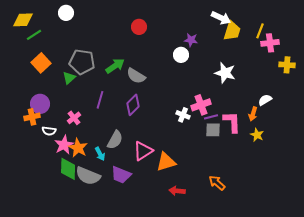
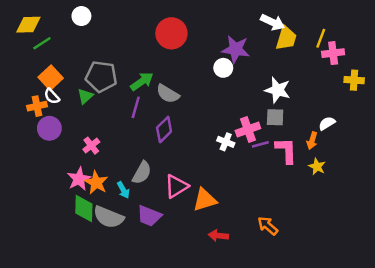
red circle: (139, 27) -> (171, 33), size x1.6
purple star: (191, 40) -> (236, 49), size x1.6
purple line: (100, 100) -> (136, 107), moved
orange cross: (32, 117) -> (37, 106), moved
gray square: (213, 130) -> (275, 117), moved
white semicircle: (49, 131) -> (52, 96), moved, turned 40

